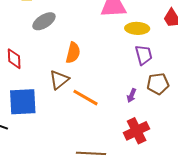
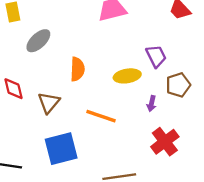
yellow ellipse: (137, 28) -> (127, 76), moved
brown triangle: (59, 80) -> (49, 103), moved
blue square: (23, 102) -> (61, 149), moved

